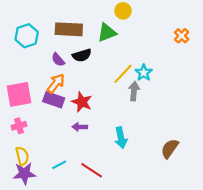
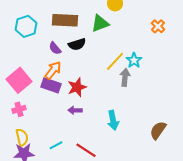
orange cross: (182, 36) -> (158, 26), moved
pink square: (19, 94) -> (19, 80), turned -30
red star: (82, 102) -> (77, 87), turned 30

